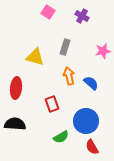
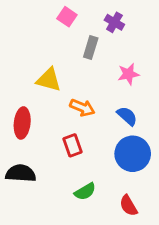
gray rectangle: (65, 47) -> (91, 47), moved
pink star: (103, 51) -> (128, 74), moved
orange arrow: (69, 76) -> (82, 108), moved, turned 126
blue circle: (86, 121) -> (133, 154), moved

